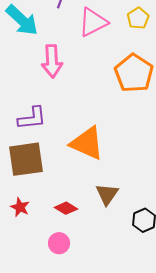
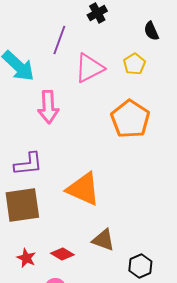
brown triangle: (107, 194) -> (103, 240), turned -45
red star: (20, 207) -> (26, 258), moved

